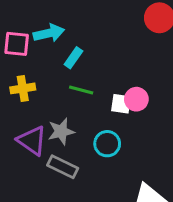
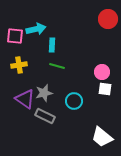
cyan rectangle: (73, 58) -> (52, 45), turned -32
pink circle: (136, 99) -> (102, 72), moved
white square: (121, 104) -> (105, 89), moved

